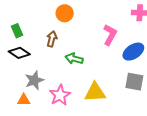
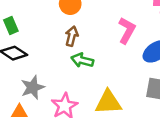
brown arrow: (52, 39) -> (72, 36), moved

